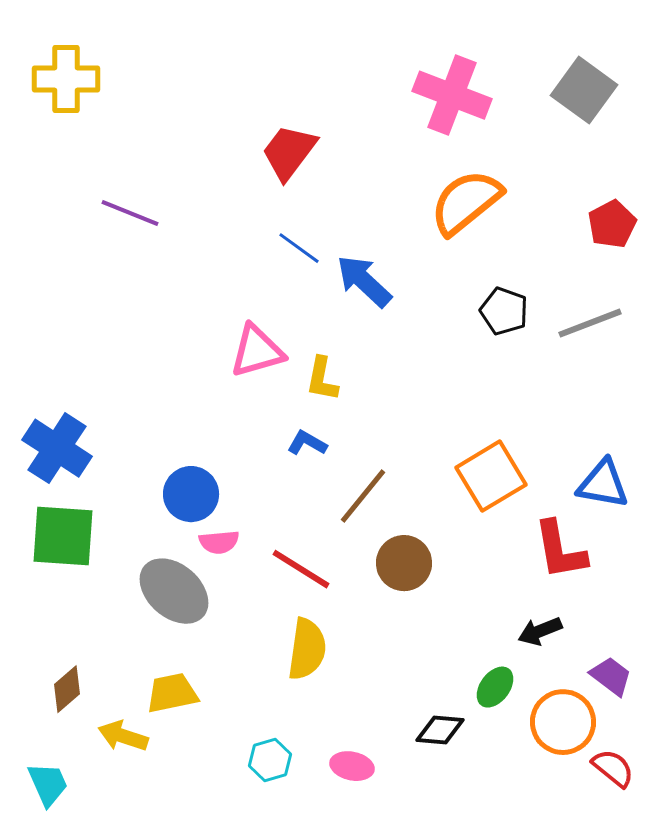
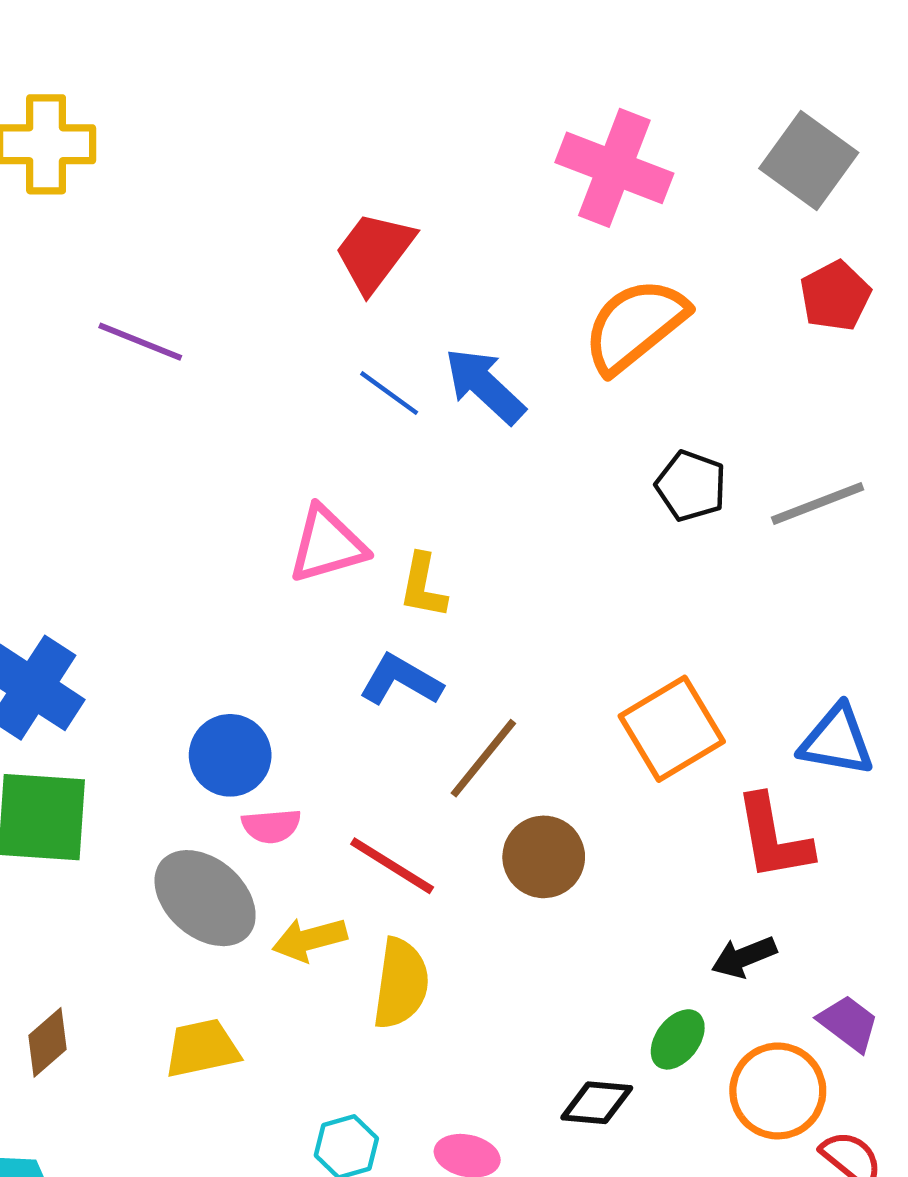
red pentagon: (612, 224) -> (835, 296), moved
blue arrow: (364, 281) -> (485, 386), moved
blue L-shape: (307, 443) -> (401, 680), size x1.4
yellow arrow: (123, 736) -> (310, 939), moved, turned -33

